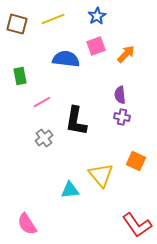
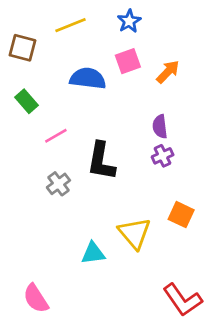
brown square: (17, 24) -> (22, 48), moved
green rectangle: (20, 76) -> (26, 101), turned -30
purple cross: (122, 117) -> (163, 156), turned -35

